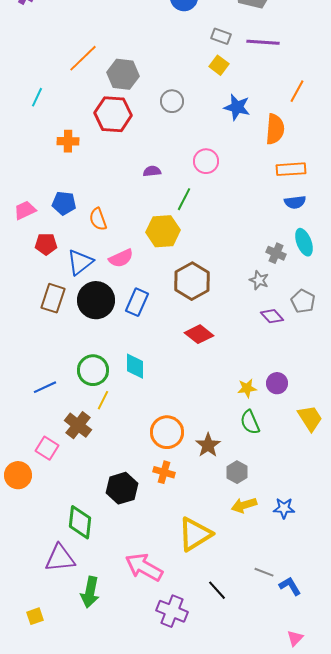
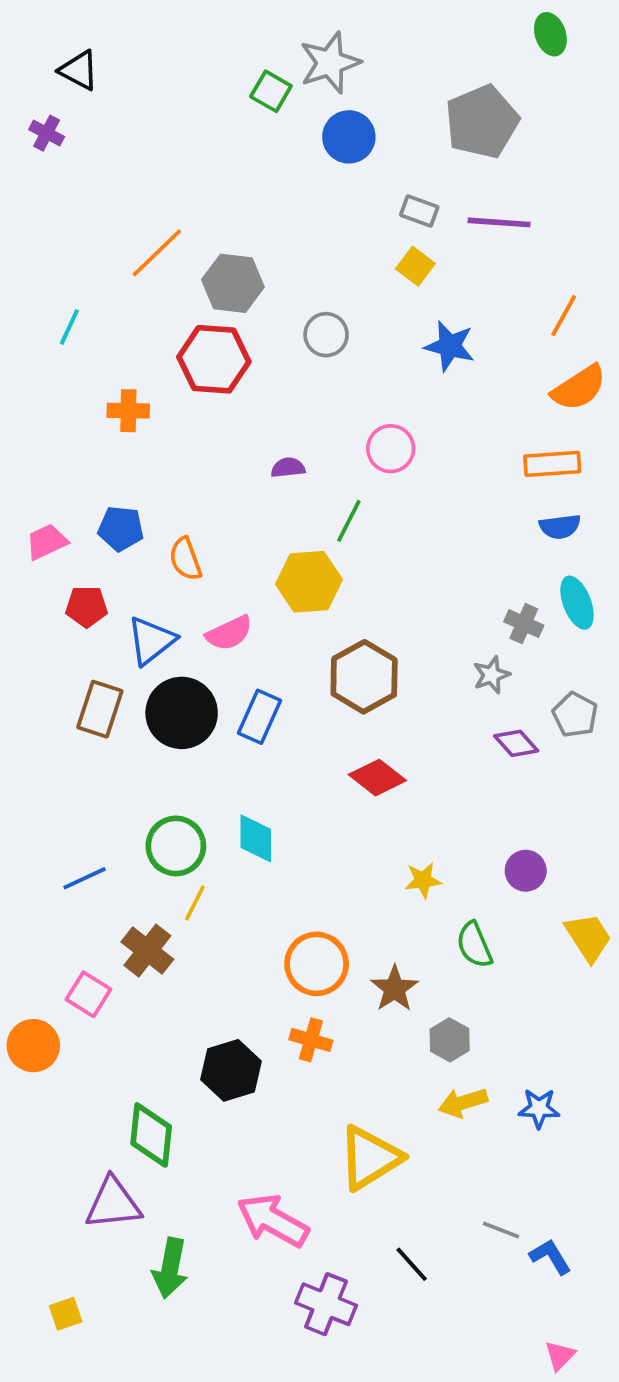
orange semicircle: (275, 129) -> (579, 388), moved, turned 52
gray star: (259, 280) -> (491, 675), turned 30
yellow star: (247, 388) -> (423, 880), moved

